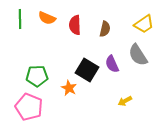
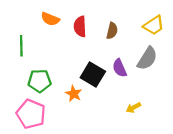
green line: (20, 19) -> (21, 46), moved
gray semicircle: (138, 55) -> (147, 58), turned -115

